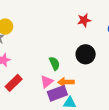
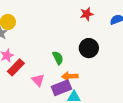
pink triangle: (47, 82) -> (38, 80), moved, turned -32
red rectangle: (14, 83) -> (16, 67), moved

